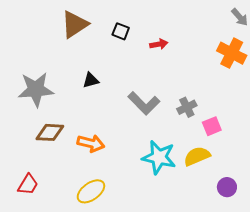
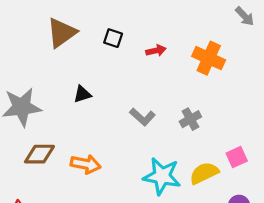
orange cross: (232, 53) -> (209, 58), moved
gray L-shape: (144, 103) -> (142, 117), size x0.7
pink square: (212, 126) -> (237, 157), moved

